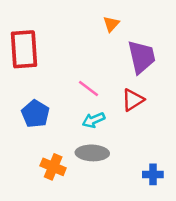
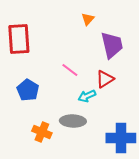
cyan arrow: (94, 120) -> (87, 96), moved
blue cross: (153, 174) -> (121, 138), size x1.8

